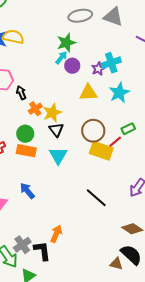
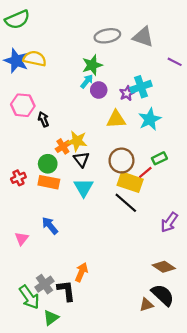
orange cross: (35, 109) -> (63, 146), moved
yellow star: (52, 113) -> (77, 141), turned 30
black line: (96, 198) -> (126, 203), moved
brown triangle: (116, 264) -> (146, 305), turned -32

